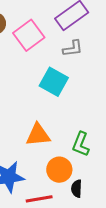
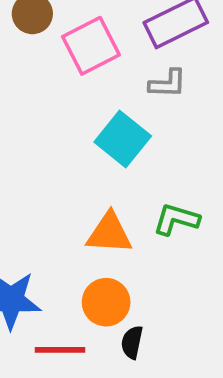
orange triangle: (38, 135) -> (109, 233), moved
green L-shape: (81, 144) -> (176, 219), moved, turned 75

